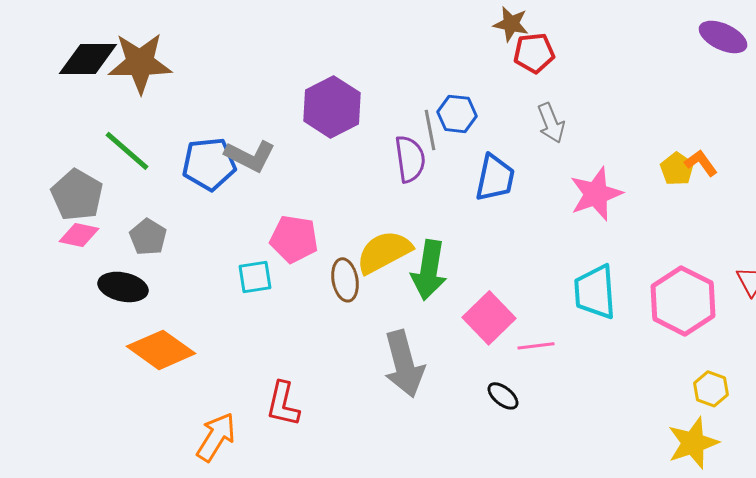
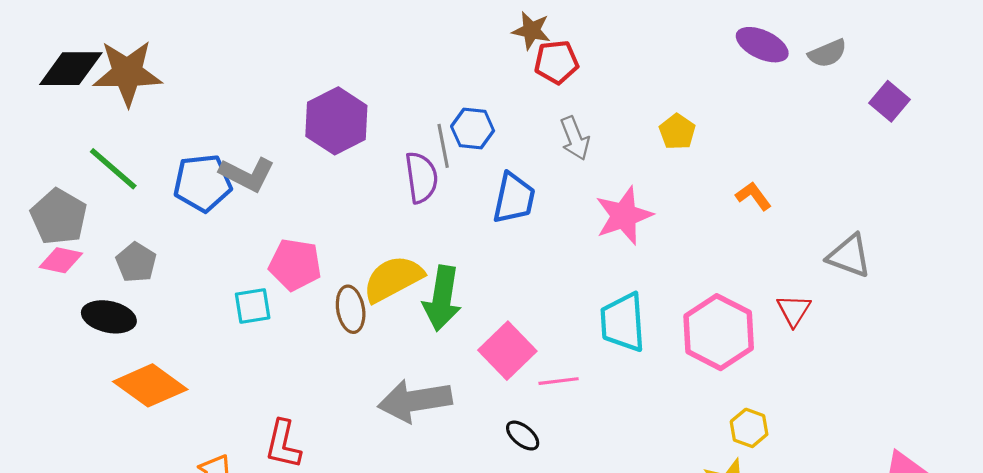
orange L-shape: (701, 163) -> (753, 196), moved
yellow pentagon: (677, 169) -> (677, 132), moved
gray arrow: (404, 364) -> (415, 401), turned 96

